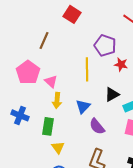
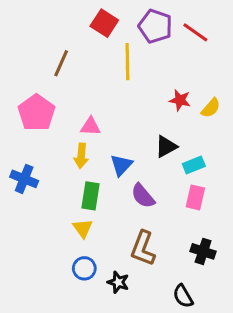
purple pentagon: (105, 45) -> (155, 26), moved
yellow line: (87, 69) -> (127, 62), moved
pink triangle: (51, 81) -> (90, 126), moved, turned -40
green rectangle: (48, 126) -> (90, 196), moved

